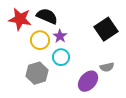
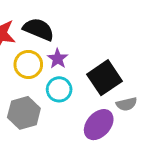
black square: (106, 29) -> (105, 78), moved

